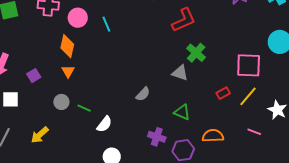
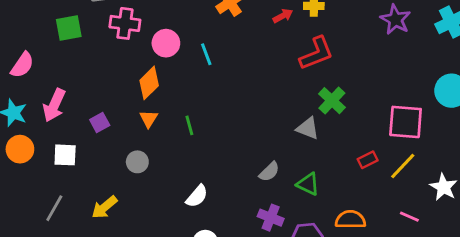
orange diamond: (67, 46) -> (149, 83), turned 30
gray semicircle: (143, 94) -> (269, 172), moved
green line: (84, 108) -> (189, 125), moved, turned 48

